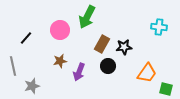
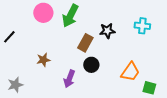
pink circle: (60, 30) -> (43, 13), moved
black star: (124, 47) -> (107, 31), moved
purple arrow: (79, 72) -> (69, 79), moved

